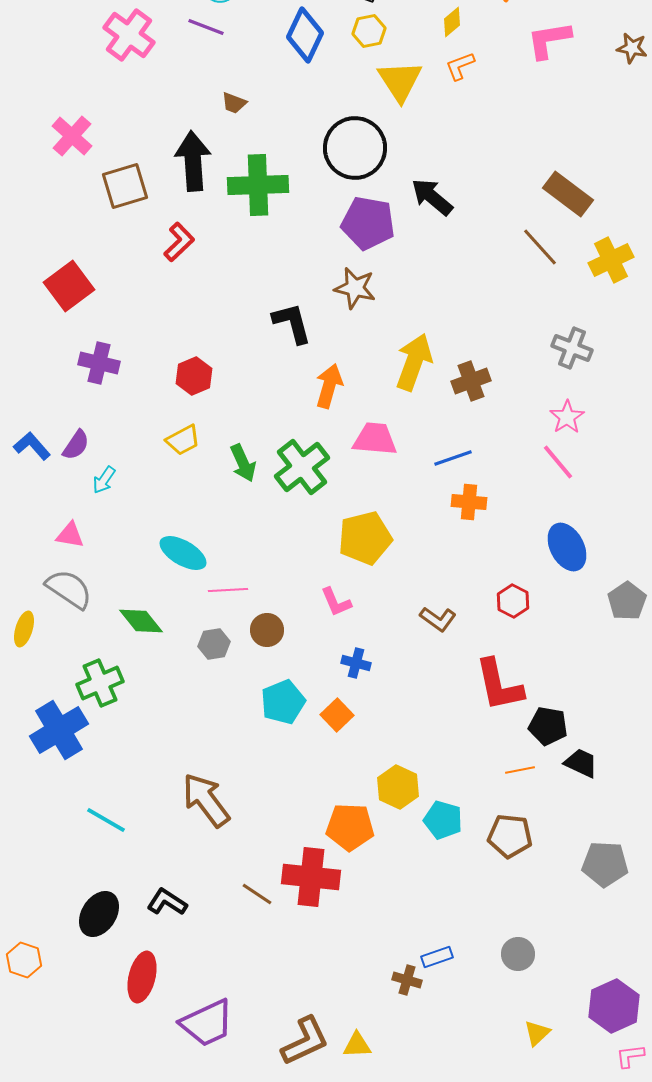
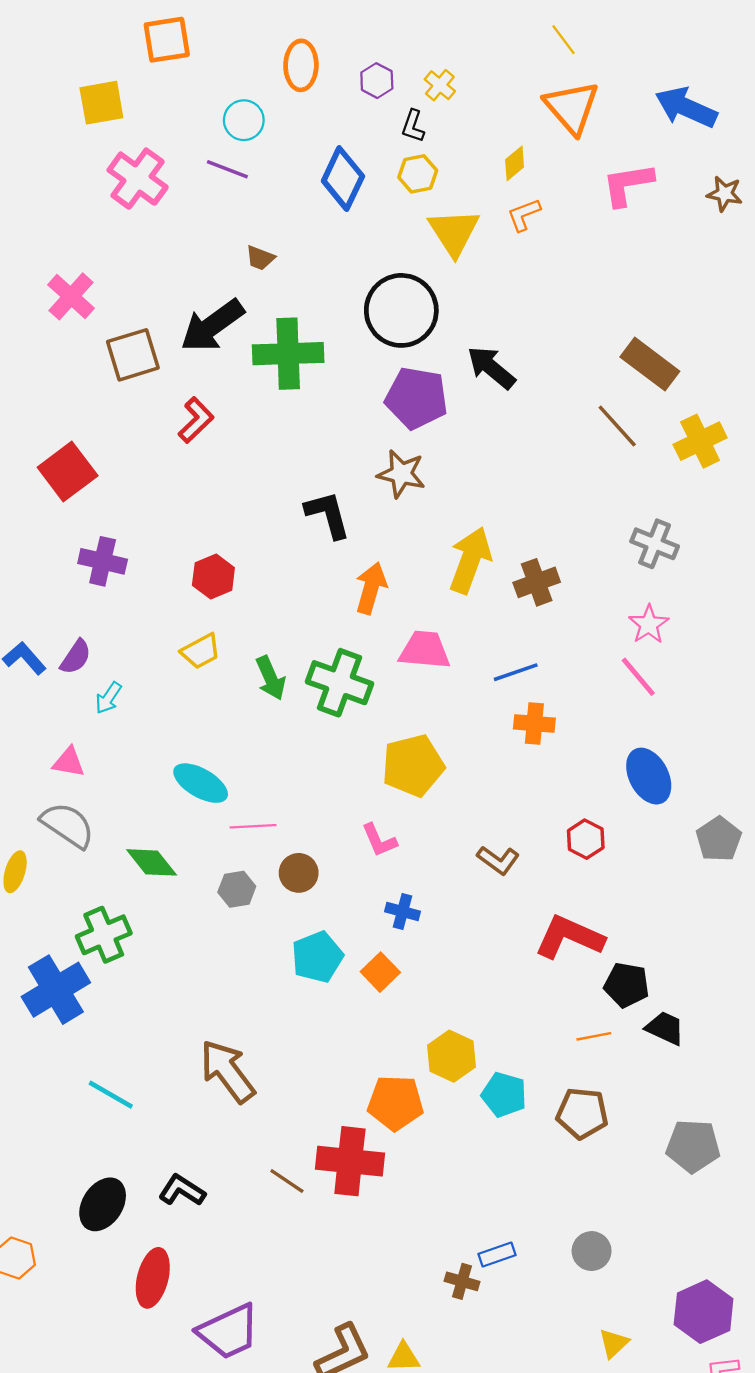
black arrow: (193, 161) -> (212, 326), turned -122
green cross: (302, 467) -> (339, 683), turned -32
red L-shape: (499, 685) -> (569, 937), turned 126

